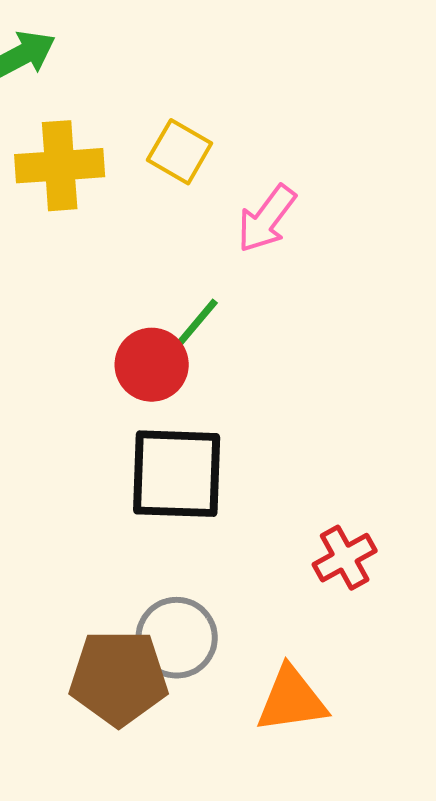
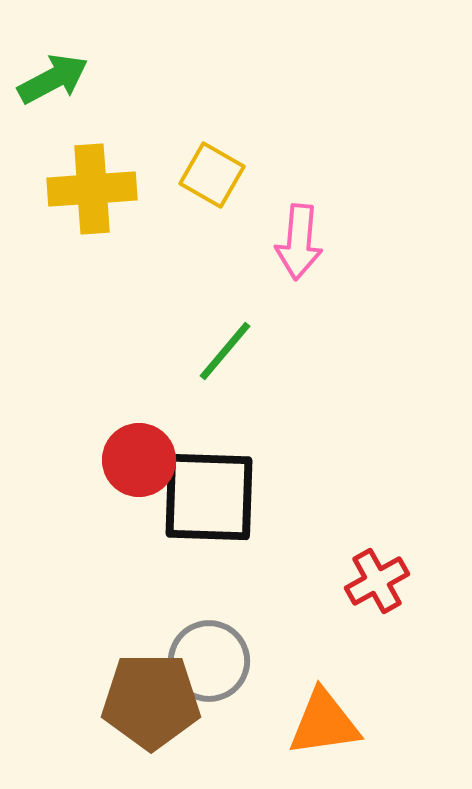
pink arrow: (267, 219) -> (299, 242), turned -32
red circle: (152, 365) -> (139, 460), moved

